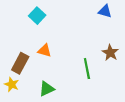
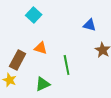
blue triangle: (105, 11) -> (90, 25), moved
green line: (87, 69) -> (67, 65), moved

